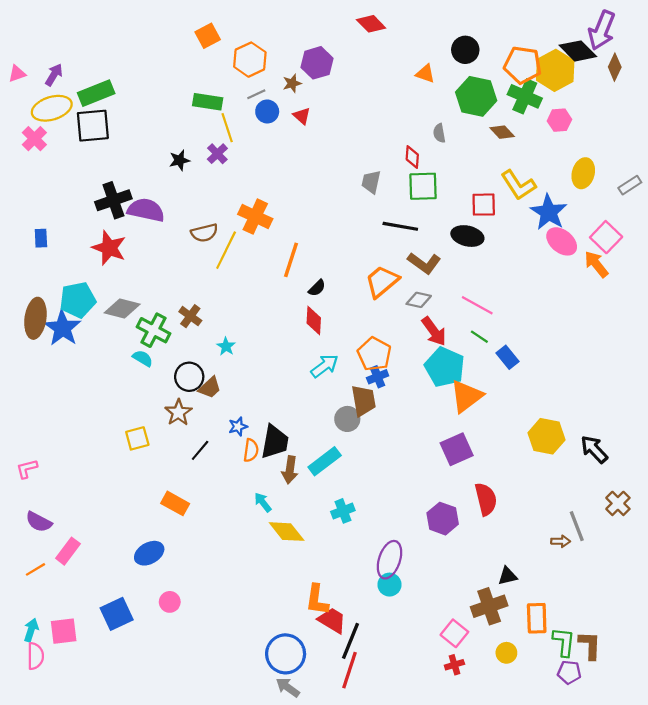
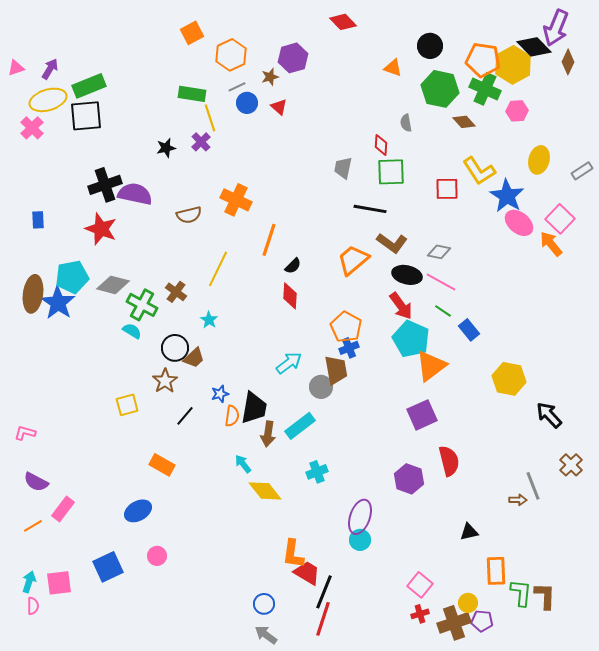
black ellipse: (467, 236) -> (407, 275), moved
yellow line: (226, 250) -> (218, 269), moved
gray diamond: (419, 300) -> (439, 252), moved
cyan arrow: (325, 366) -> (289, 363), moved
yellow hexagon: (546, 436) -> (509, 379), moved
pink L-shape: (27, 469) -> (25, 433), turned 30
brown cross: (489, 606) -> (454, 623), moved
blue circle: (286, 654) -> (264, 604), size x0.6
pink semicircle: (35, 656) -> (33, 606), size x0.7
purple pentagon: (569, 672) -> (482, 621), moved

